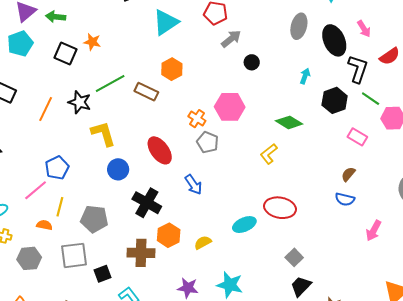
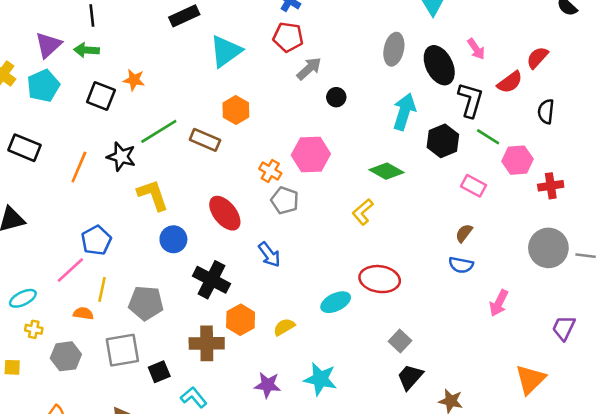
cyan arrow: (305, 76) -> (404, 112), size x1.8

